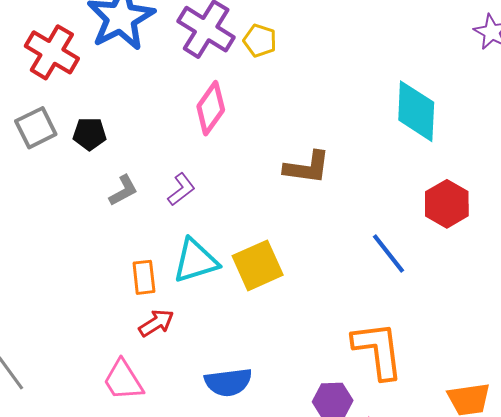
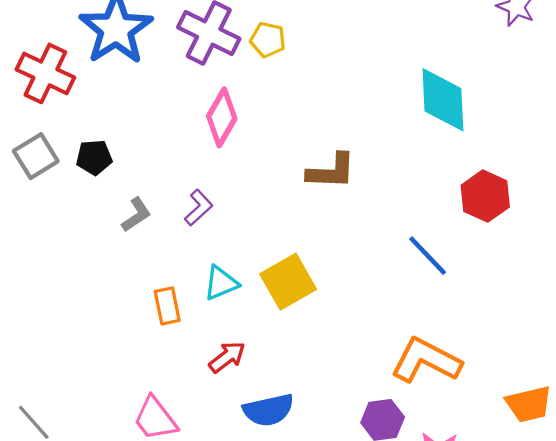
cyan triangle: (195, 261) -> (221, 283), size x0.7
red arrow: (156, 323) -> (227, 357), moved
orange L-shape: (378, 350) -> (426, 360), turned -50

